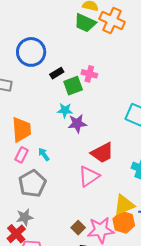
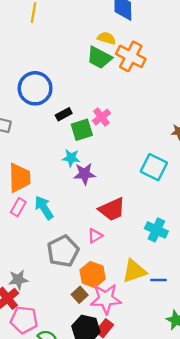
pink cross: (89, 74) -> (101, 117), turned 35
cyan arrow: (44, 154) -> (44, 208), size x1.5
pink triangle: (89, 176) -> (95, 236), size x0.6
gray pentagon: (32, 184) -> (63, 251), moved
orange hexagon: (124, 222) -> (93, 275), moved

